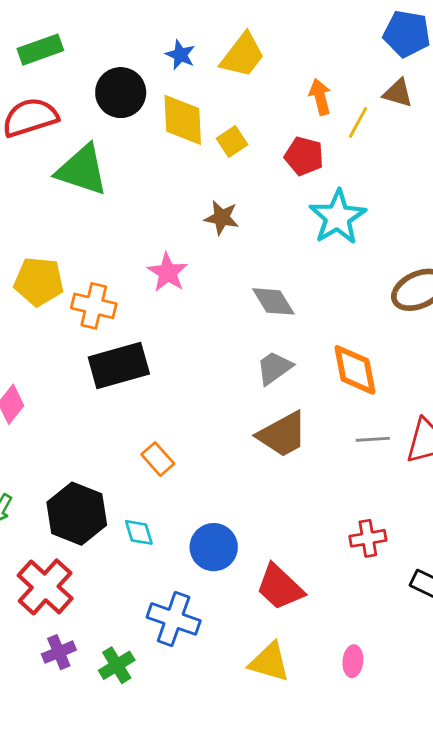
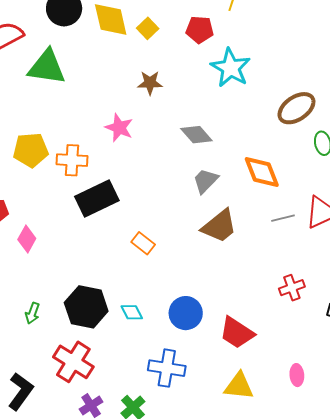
orange rectangle: (158, 459) -> (143, 243), moved

